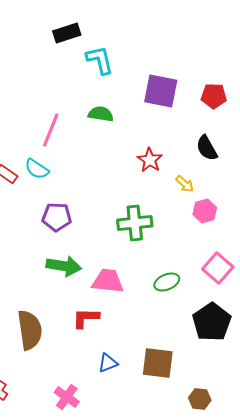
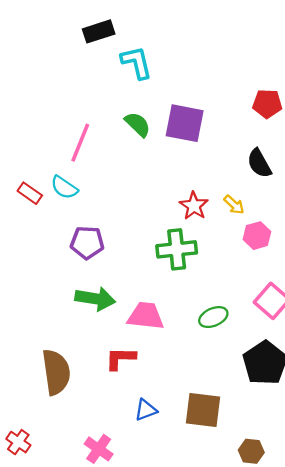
purple square: (161, 91) -> (185, 123), moved
green semicircle: (101, 114) -> (138, 124), turned 35
red star: (150, 160) -> (194, 206), moved

